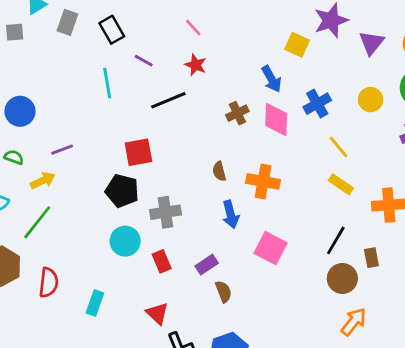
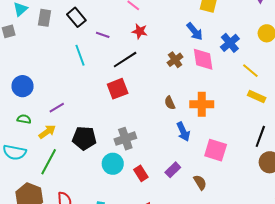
red square: (138, 152) -> (118, 89), moved
black pentagon: (122, 191) -> (84, 138), moved
gray cross: (165, 212) -> (125, 139), moved
brown semicircle: (224, 292) -> (200, 182), moved

